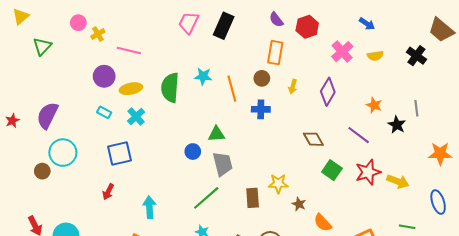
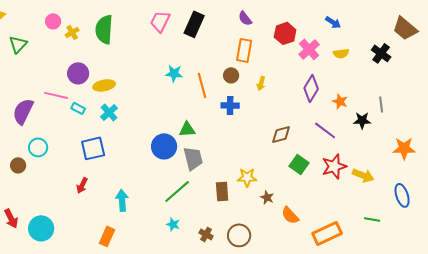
red hexagon: (307, 27) -> (285, 33), moved
pink line: (129, 51) -> (56, 95), moved
green semicircle: (170, 88) -> (104, 29), moved
purple diamond: (328, 92) -> (311, 88), moved
black star: (397, 125) -> (362, 120), turned -30
brown diamond: (313, 139) -> (281, 134), turned -75
blue circle: (193, 152) -> (164, 146), size x1.6
cyan circle: (63, 153) -> (38, 147), size x0.7

